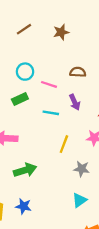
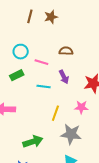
brown line: (24, 29) -> (30, 16), moved, turned -40
gray star: (82, 169) -> (71, 134), size x1.5
green arrow: (25, 170) -> (33, 142), moved

